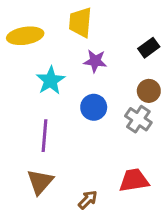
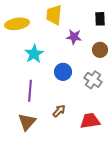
black rectangle: (149, 48) -> (100, 19), moved, turned -56
purple star: (95, 61) -> (74, 37), moved
brown circle: (149, 91) -> (100, 50), moved
brown arrow: (88, 200) -> (59, 111), moved

